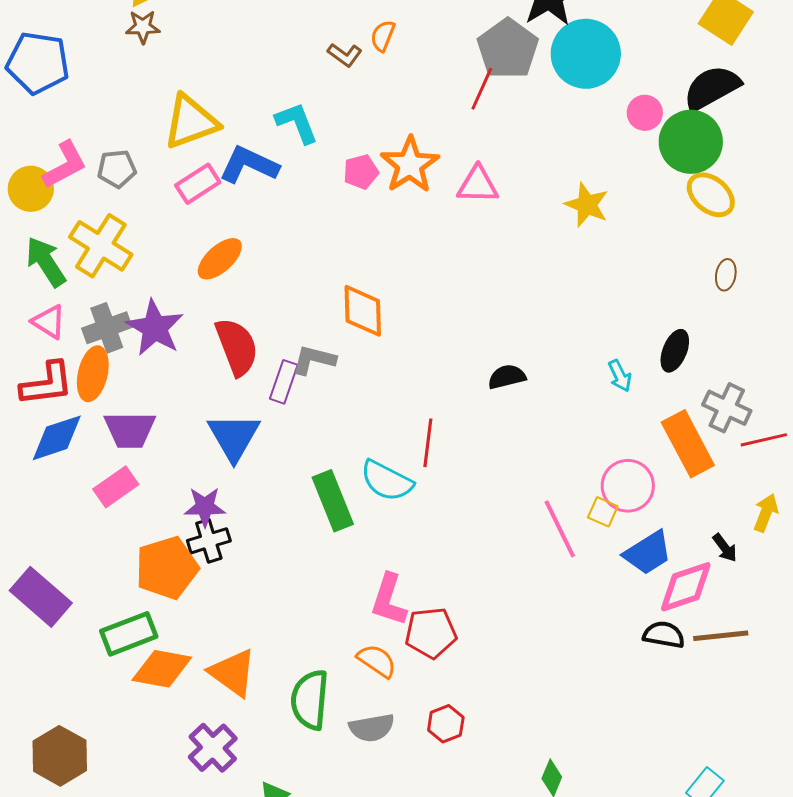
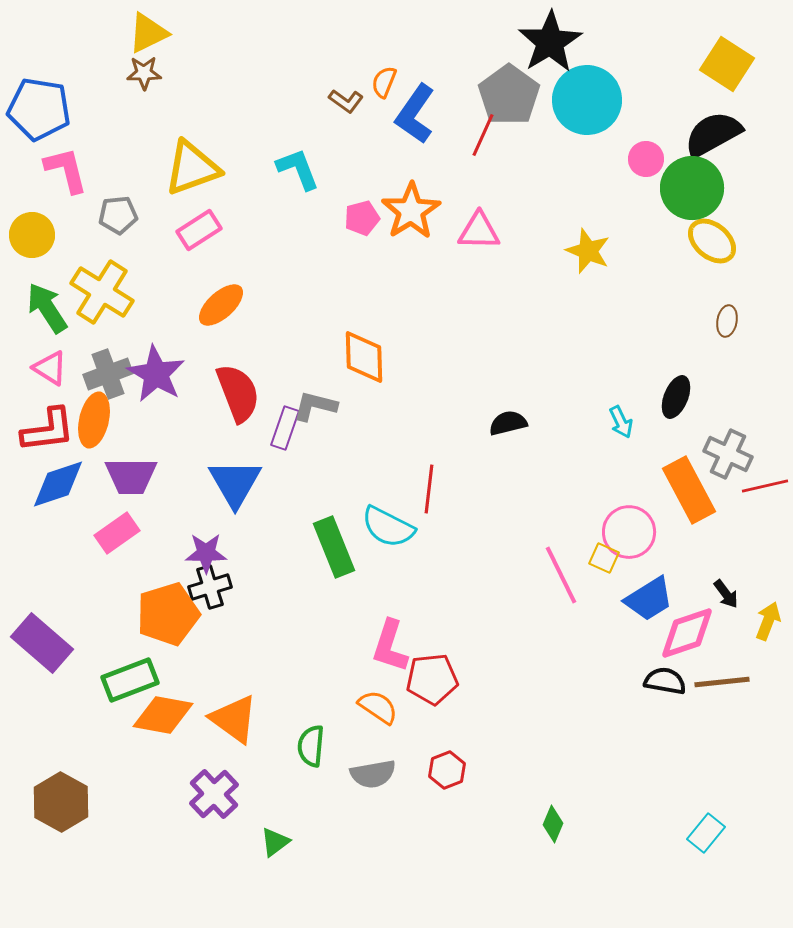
pink L-shape: (65, 165) -> (66, 170), moved, turned -76
blue L-shape: (249, 165) -> (415, 114), moved, turned -80
yellow arrow: (766, 513) -> (768, 621), moved
green semicircle: (310, 700) -> (311, 746), size x0.7

